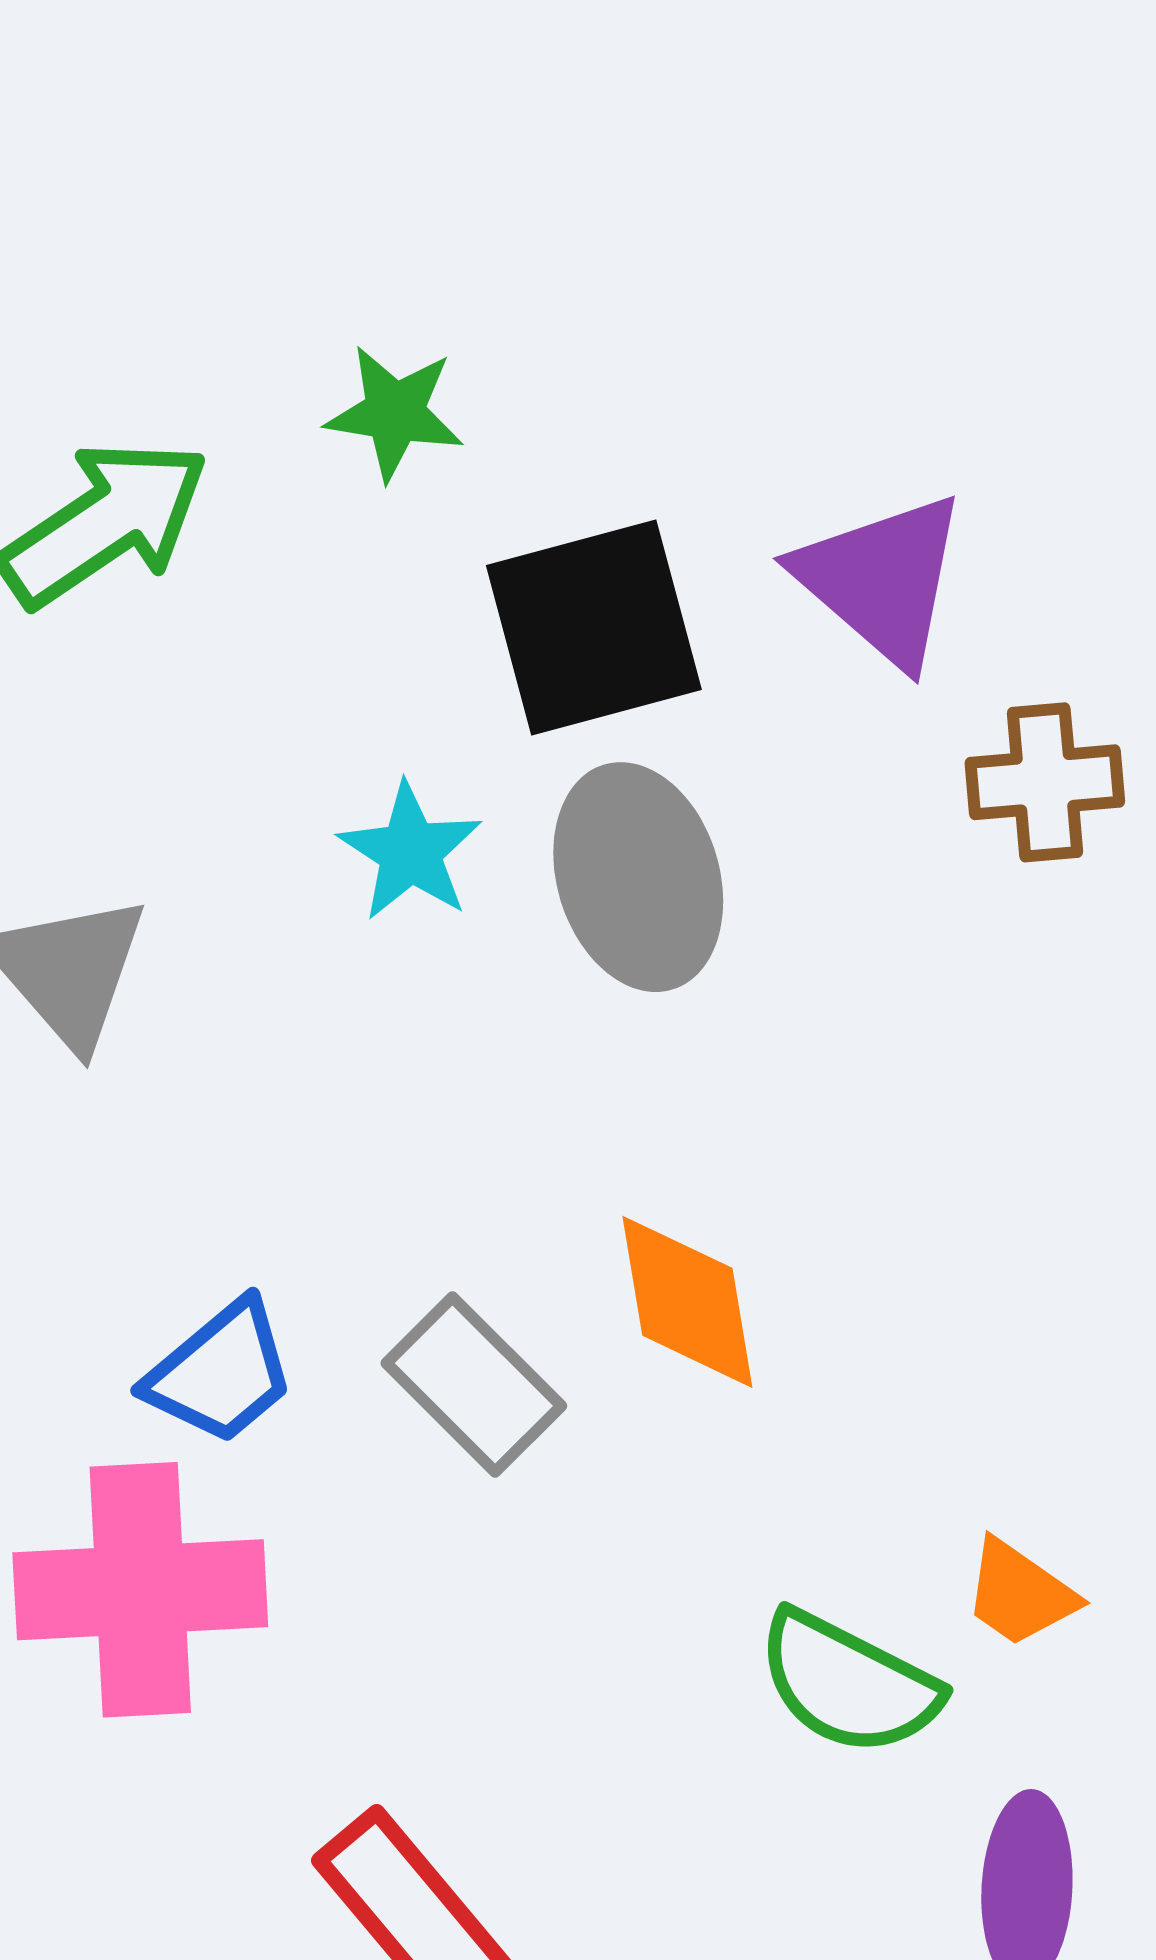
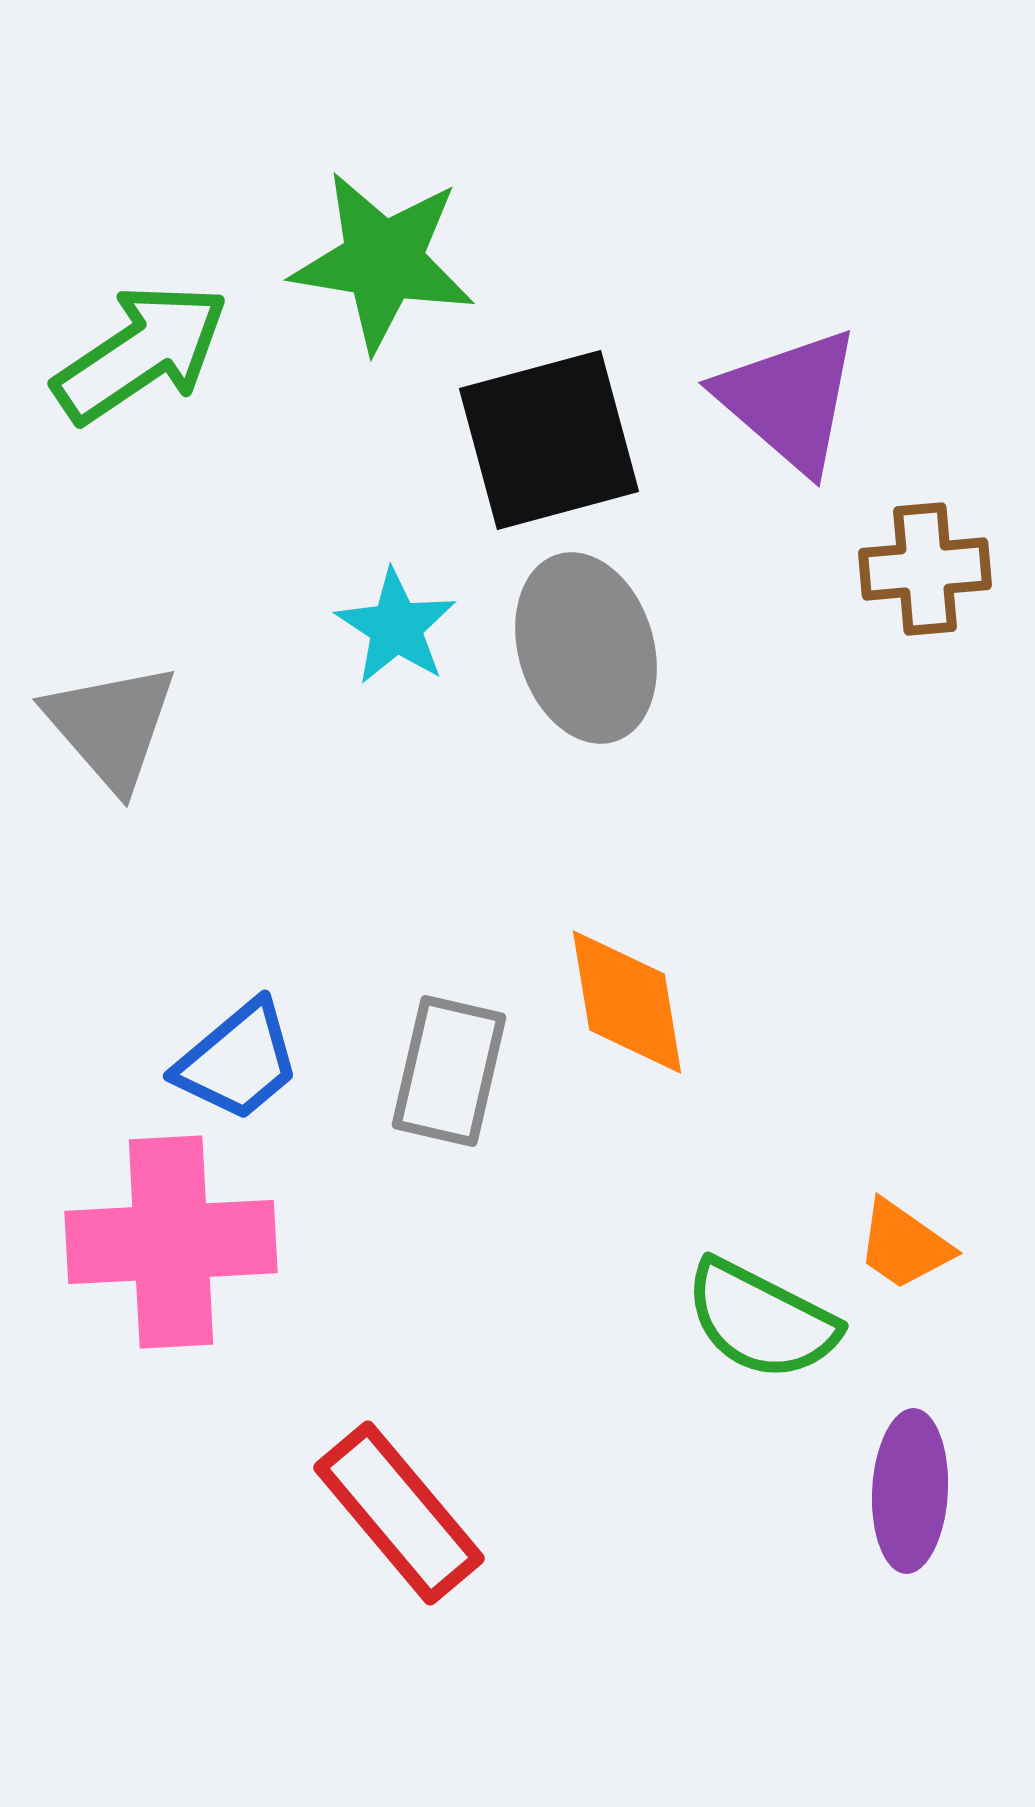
green star: (395, 413) -> (383, 261), size x1.6
gray rectangle: (474, 1385) -> (449, 1071), turned 58

